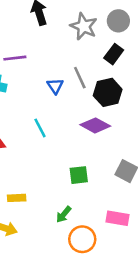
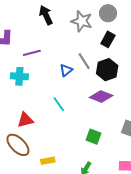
blue triangle: (55, 86) -> (66, 70), turned 32
green square: (79, 175) -> (93, 137), turned 35

